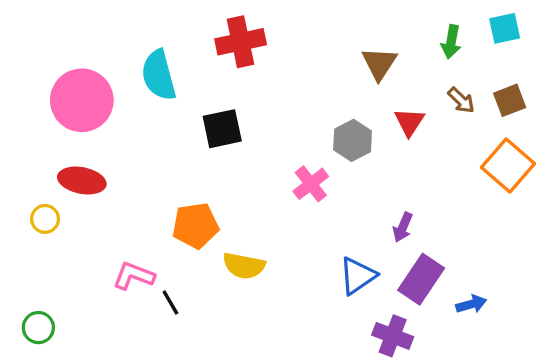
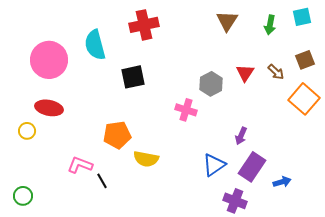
brown triangle: (379, 64) -> (227, 21), moved
brown arrow: (461, 100) -> (276, 72), moved
pink cross: (311, 184) -> (186, 110), turned -35

